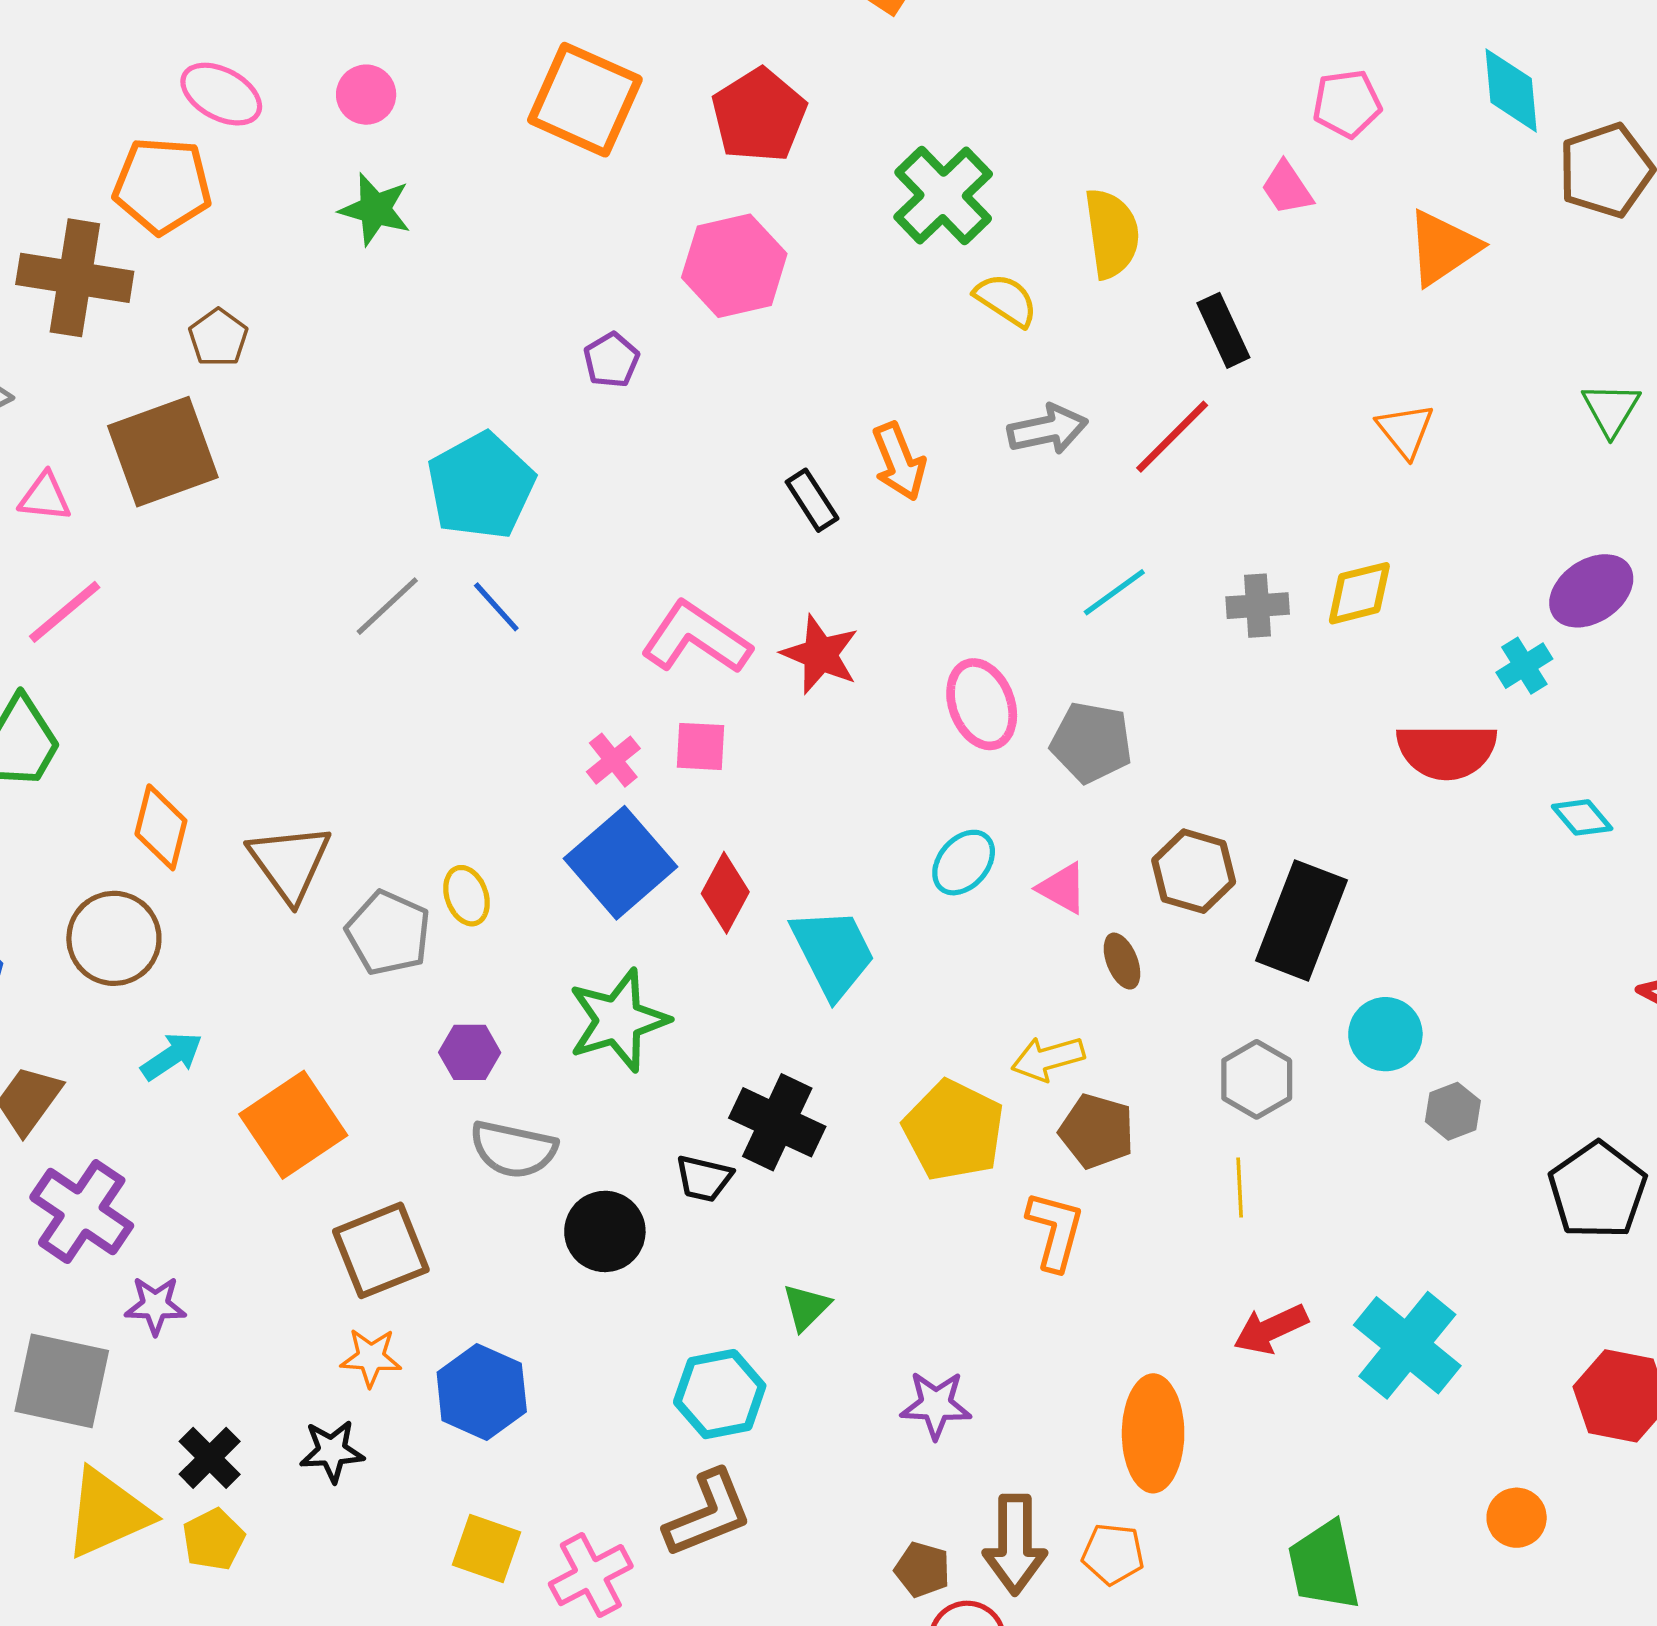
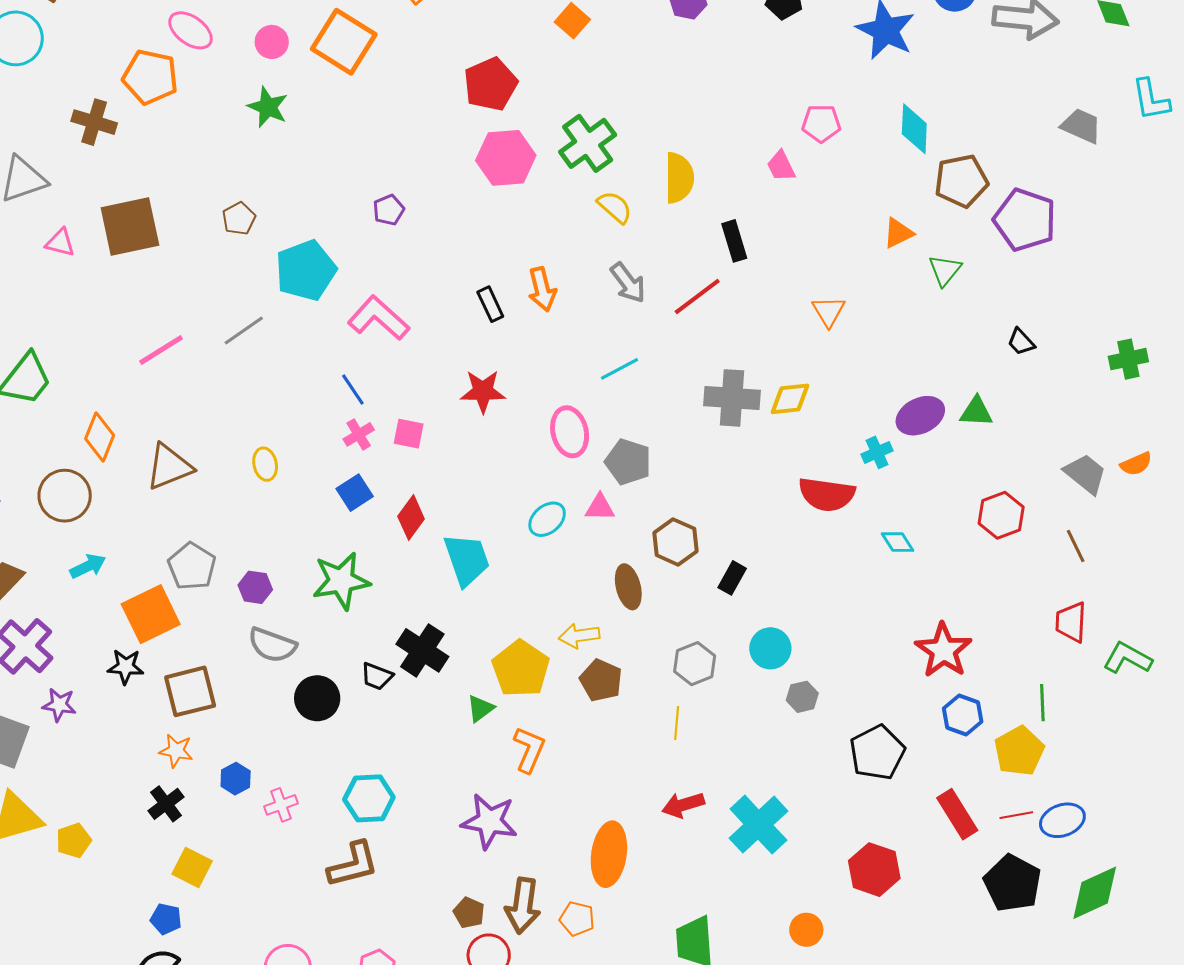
orange square: (585, 100) -> (344, 42), moved
orange triangle: (1443, 248) -> (898, 233), moved, size x0.7
pink hexagon: (734, 266) -> (506, 158), moved
brown cross: (75, 278) -> (94, 122), size x0.7
brown pentagon: (218, 338) -> (239, 219), moved
green triangle: (1611, 409) -> (945, 270), moved
gray arrow: (1048, 429) -> (628, 283), turned 57
cyan line: (1114, 592) -> (619, 369), moved
gray cross: (1258, 606) -> (732, 398), size x1.6
blue line: (496, 607) -> (353, 390), moved
pink line: (65, 612) -> (161, 350), moved
pink L-shape: (696, 638) -> (379, 318), moved
red star: (820, 654) -> (483, 391), turned -30
brown triangle: (290, 863) -> (169, 467), turned 36
blue square: (620, 863) -> (355, 493), size x0.6
pink triangle: (1062, 888) -> (600, 507), moved, turned -36
yellow ellipse: (467, 896) -> (265, 464), moved
black rectangle: (1301, 920) -> (732, 578), size x0.5
gray pentagon: (388, 933) -> (192, 566), moved
brown ellipse: (1122, 961) -> (628, 587), size x1.4
orange L-shape: (1055, 1231) -> (529, 750), moved
green triangle: (806, 1307) -> (480, 708), moved
blue hexagon: (482, 1392) -> (236, 779), size x0.6
purple star: (936, 1405) -> (489, 821), size x1.4
black star: (332, 1451) -> (126, 667), moved
black cross: (210, 1458) -> (166, 804), moved
yellow square: (487, 1548) -> (192, 867), moved
pink cross: (591, 1575) -> (281, 805), moved, size x0.7

